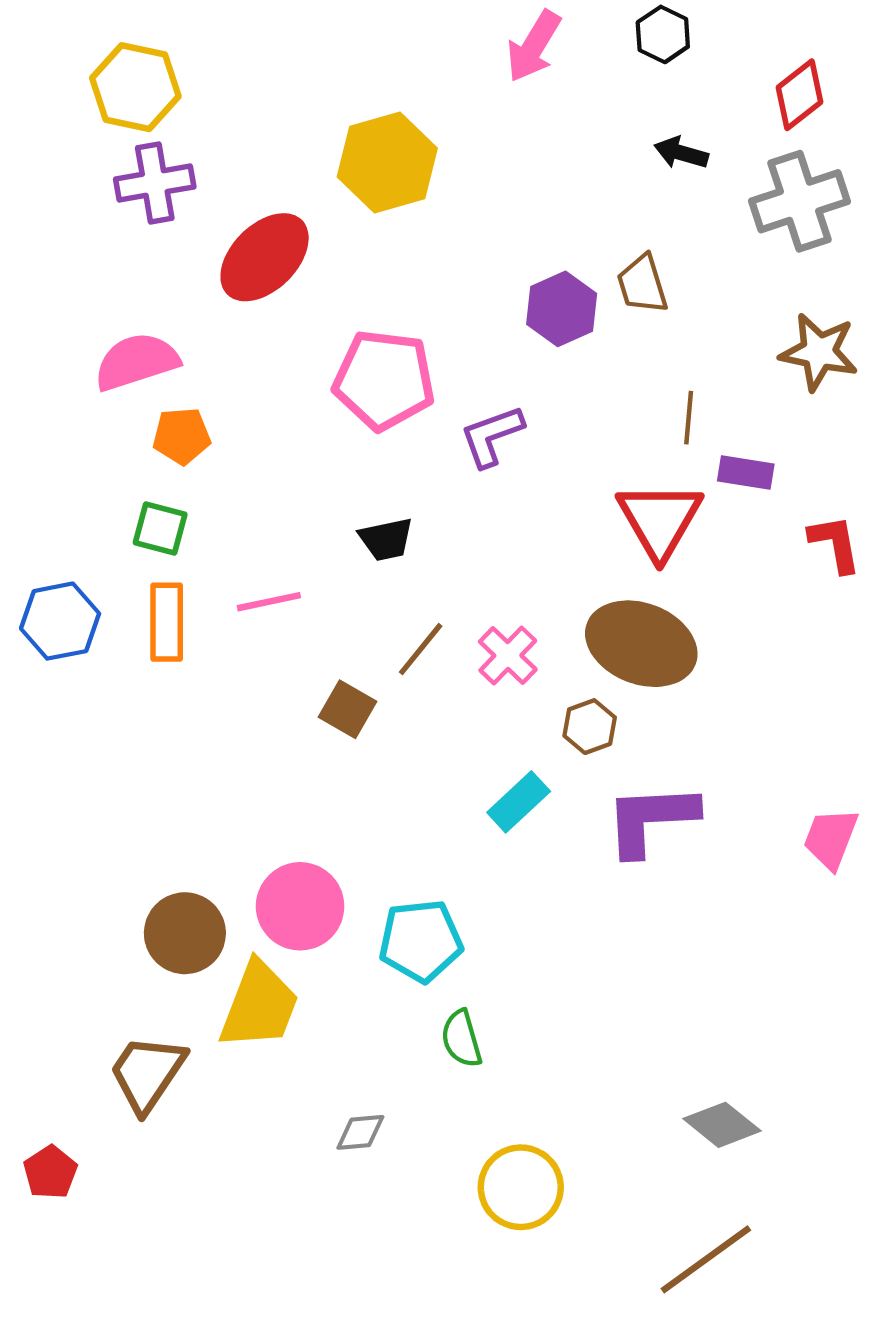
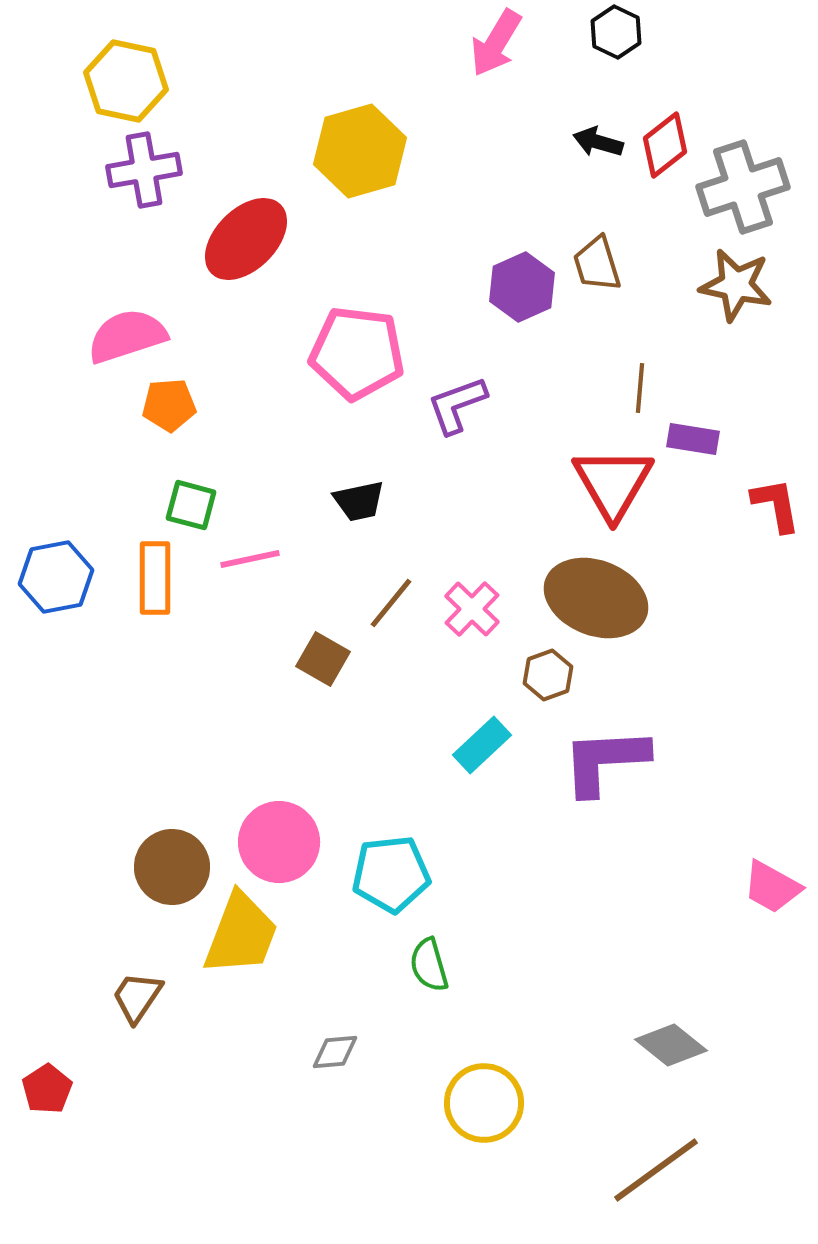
red diamond: (800, 95) -> (665, 145), moved
black arrow: (681, 153) -> (598, 142), moved
brown star: (819, 352) -> (736, 285), moved
green square: (160, 528) -> (191, 505), moved
pink trapezoid: (831, 838) -> (772, 887), moved, turned -82
brown trapezoid: (147, 1073) -> (137, 997), size x0.7

